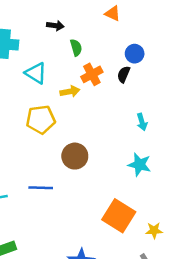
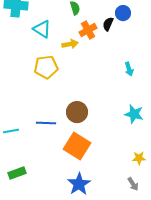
black semicircle: (124, 74) -> (108, 24), moved
brown circle: (75, 156) -> (77, 112), moved
cyan star: (139, 165) -> (134, 114), moved
orange square: (119, 216) -> (77, 146), moved

